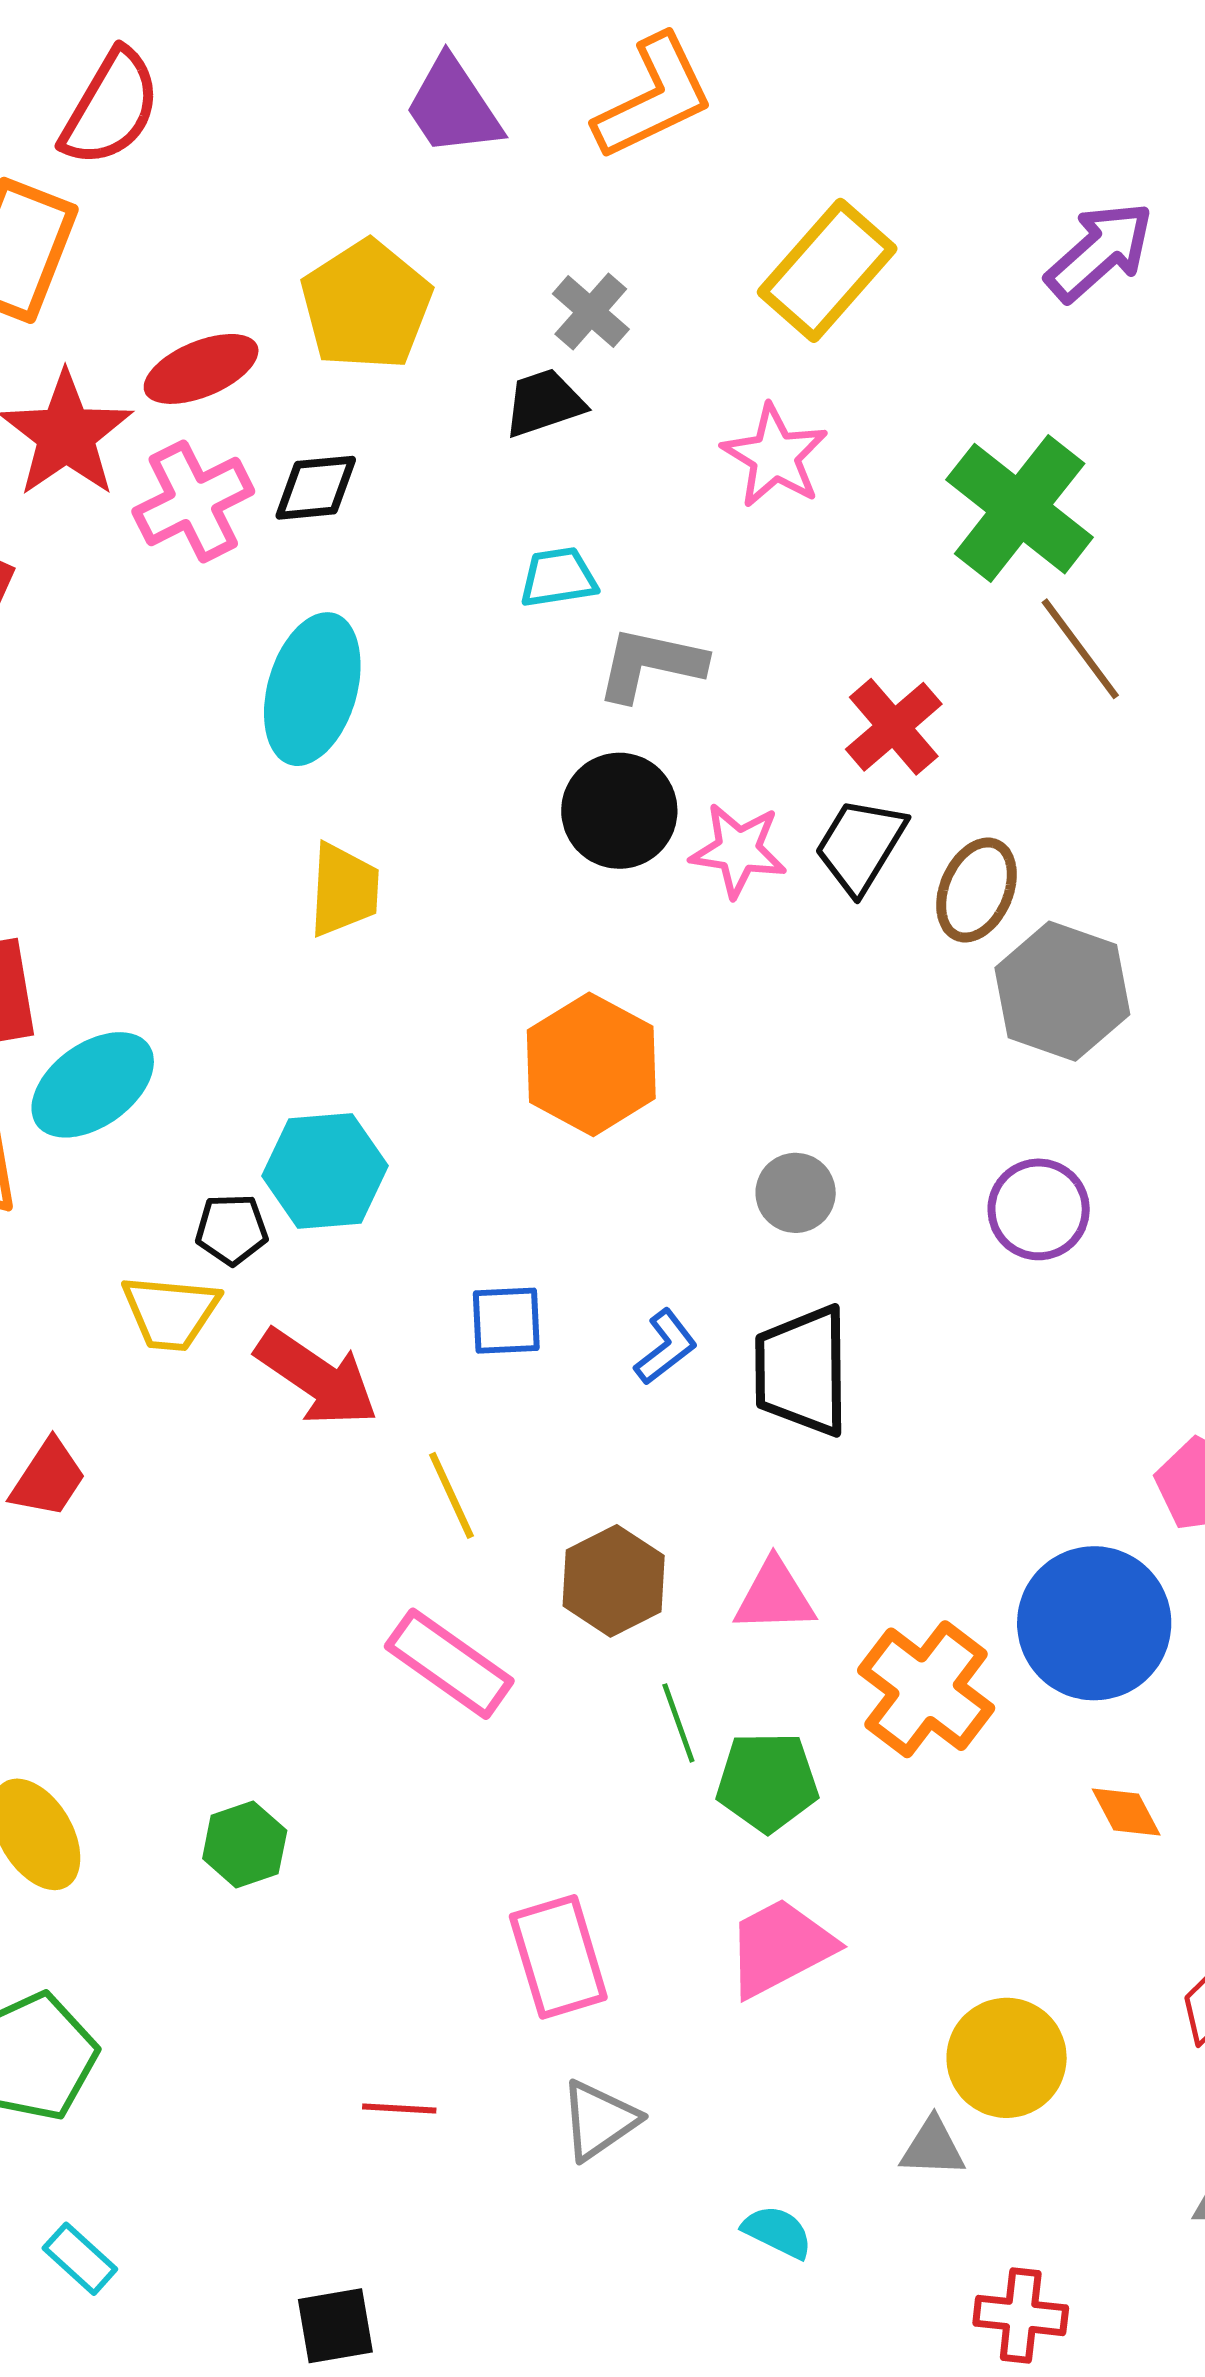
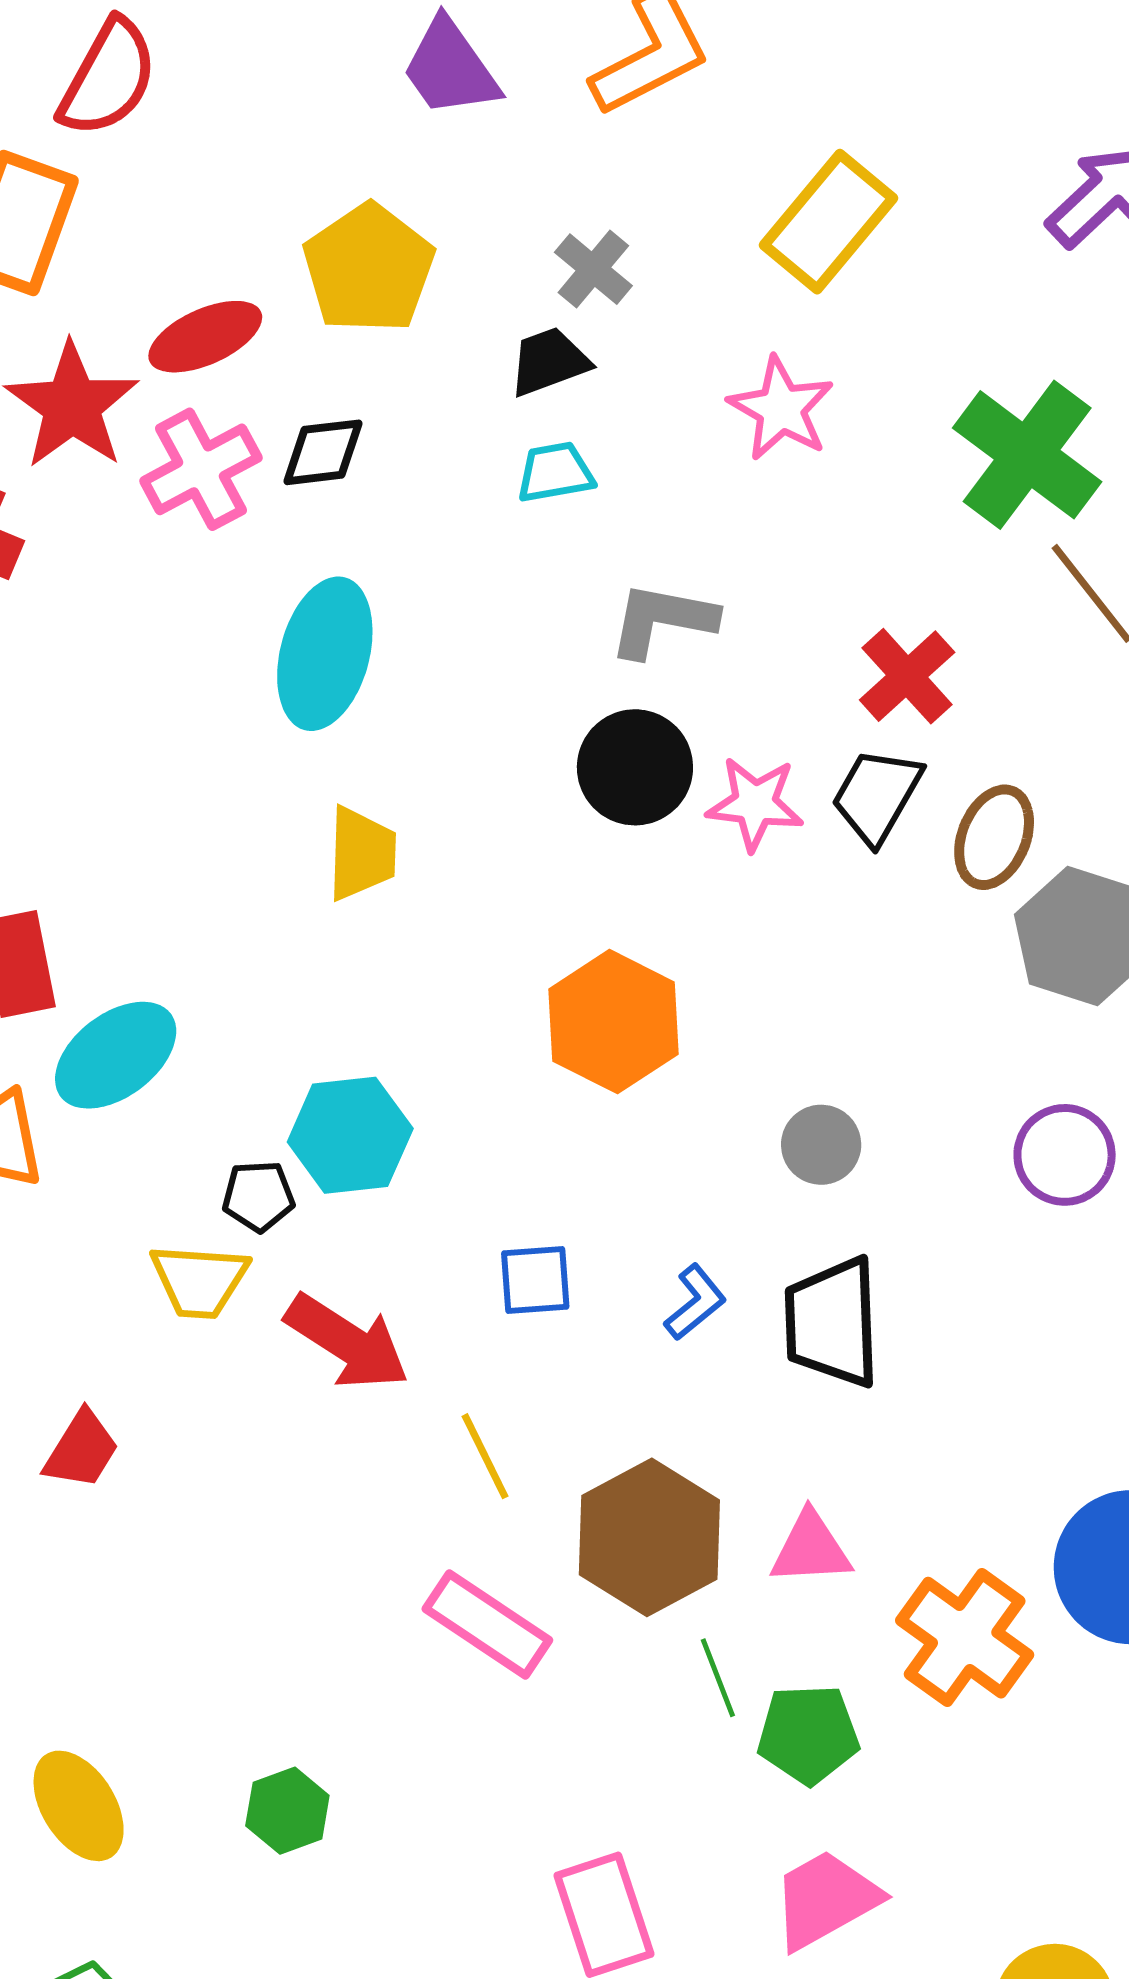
cyan trapezoid: (558, 577) -> (555, 472), moved
brown hexagon: (614, 1581) -> (649, 1537), size x1.4

